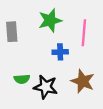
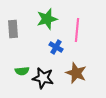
blue cross: (60, 52) -> (56, 47), turned 32

